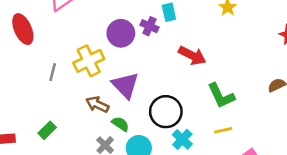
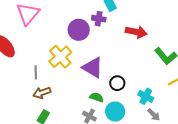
brown arrow: (97, 104) -> (42, 93), moved, turned -30
black circle: (166, 112) -> (117, 83), moved, size x0.6

